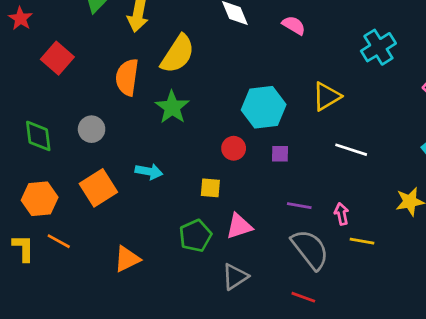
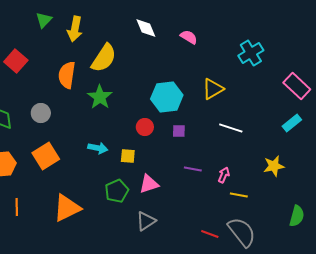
cyan arrow: (149, 171) -> (98, 148), moved
pink arrow: (342, 214) -> (224, 175), turned 35
orange line: (59, 241) -> (17, 207), moved, turned 60
gray semicircle: (310, 249) -> (242, 232), moved
orange triangle: (127, 259) -> (67, 208), size x1.4
red line: (303, 297) -> (210, 234), moved

